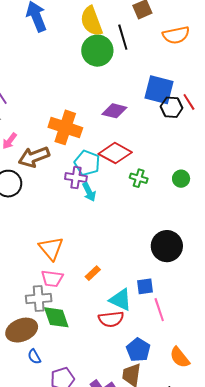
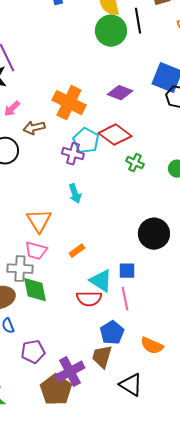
brown arrow: (34, 157) -> (34, 128), size x0.7
cyan arrow: (89, 192) -> (75, 194), moved
pink line: (159, 310) -> (125, 299), moved
orange semicircle: (180, 357) -> (152, 346), turned -35

